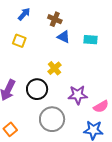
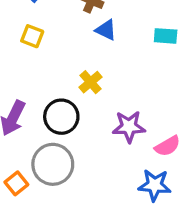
cyan rectangle: (91, 40) -> (166, 36), moved
gray circle: (52, 119) -> (53, 164), moved

